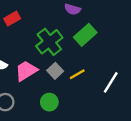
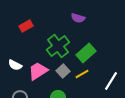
green rectangle: (85, 35) -> (86, 53), moved

